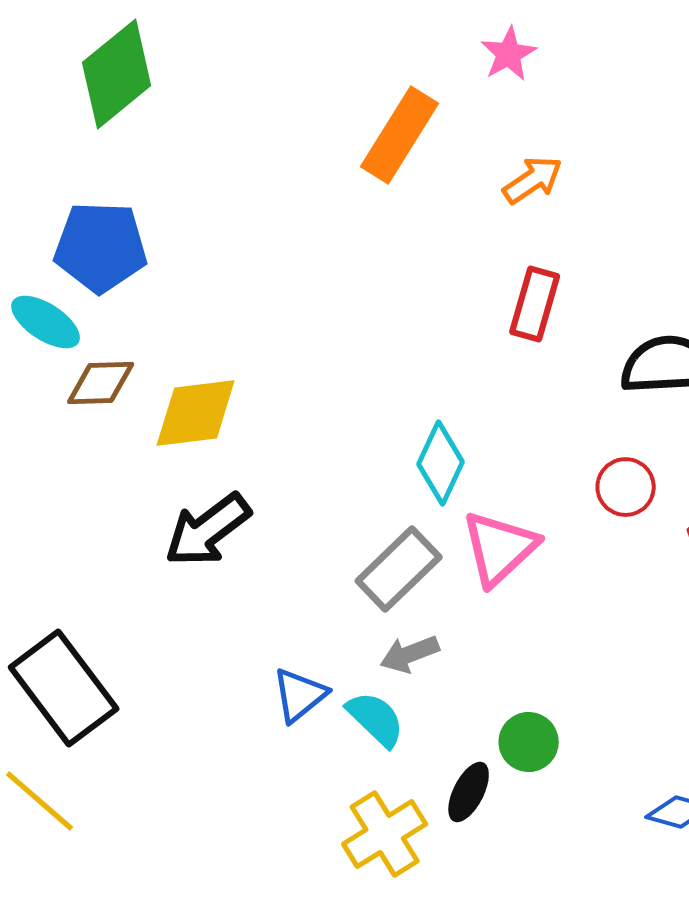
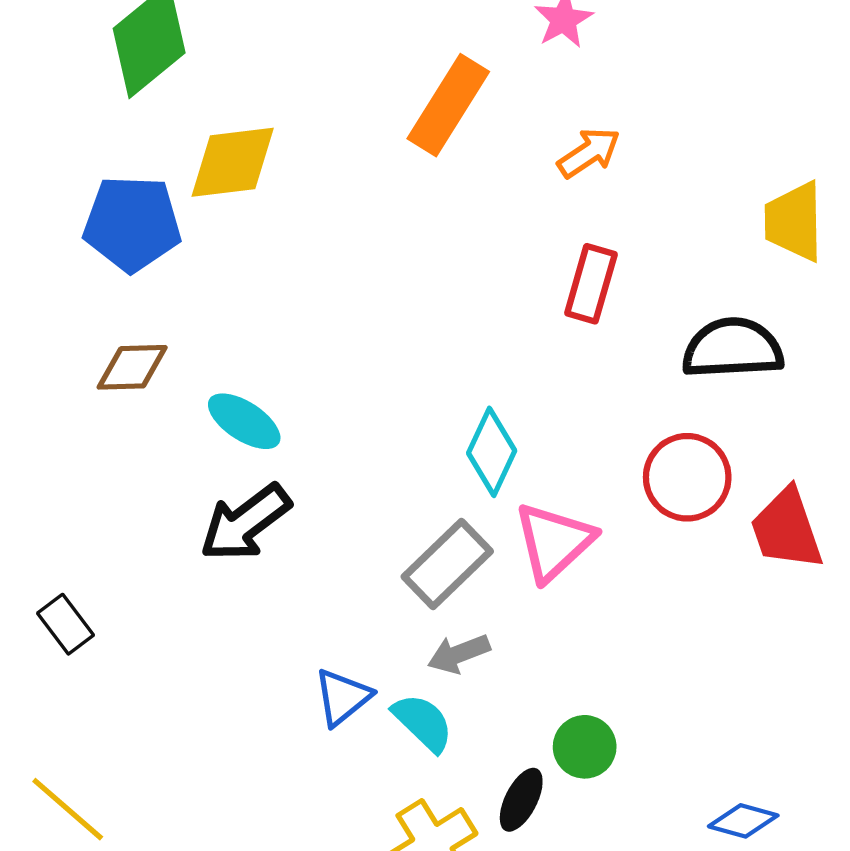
cyan ellipse: (46, 322) -> (244, 421), moved
yellow diamond: (196, 413) -> (233, 162), moved
red circle: (626, 487) -> (687, 477), size x1.4
black rectangle: (64, 688) -> (66, 624), moved, size x0.5

